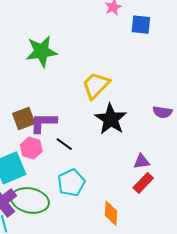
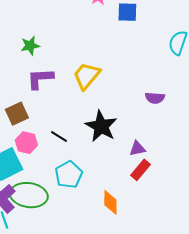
green star: (41, 51) -> (30, 46), size x0.6
black star: (111, 119) -> (101, 126), moved
purple L-shape: (43, 123) -> (40, 79), moved

